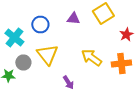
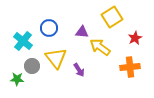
purple triangle: (73, 18) -> (82, 32), moved
yellow arrow: (91, 58) -> (100, 47), moved
purple arrow: (68, 82) -> (79, 70), moved

